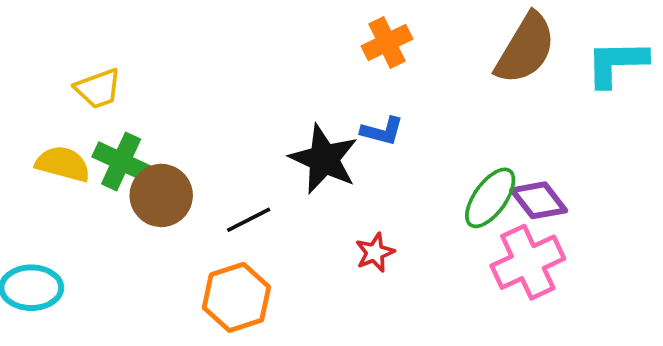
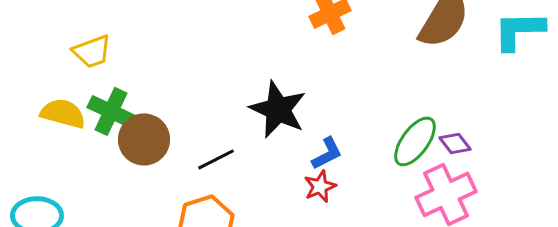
blue L-shape: (382, 131) -> (327, 153), moved, turned -42
purple diamond: (539, 200) -> (455, 143), size x0.7

